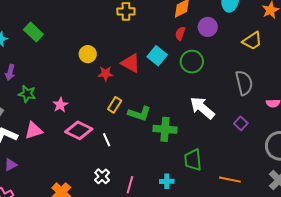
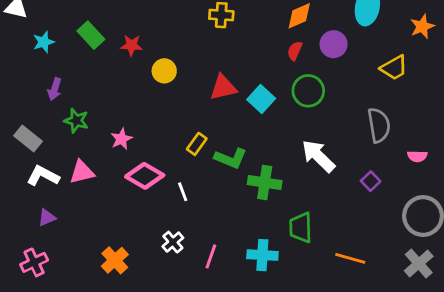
cyan square: (157, 56) -> (261, 99), moved
red triangle: (131, 63) -> (223, 87), turned -45
red star: (106, 74) -> (131, 45), moved
cyan cross: (167, 181) -> (262, 255), size x1.5

